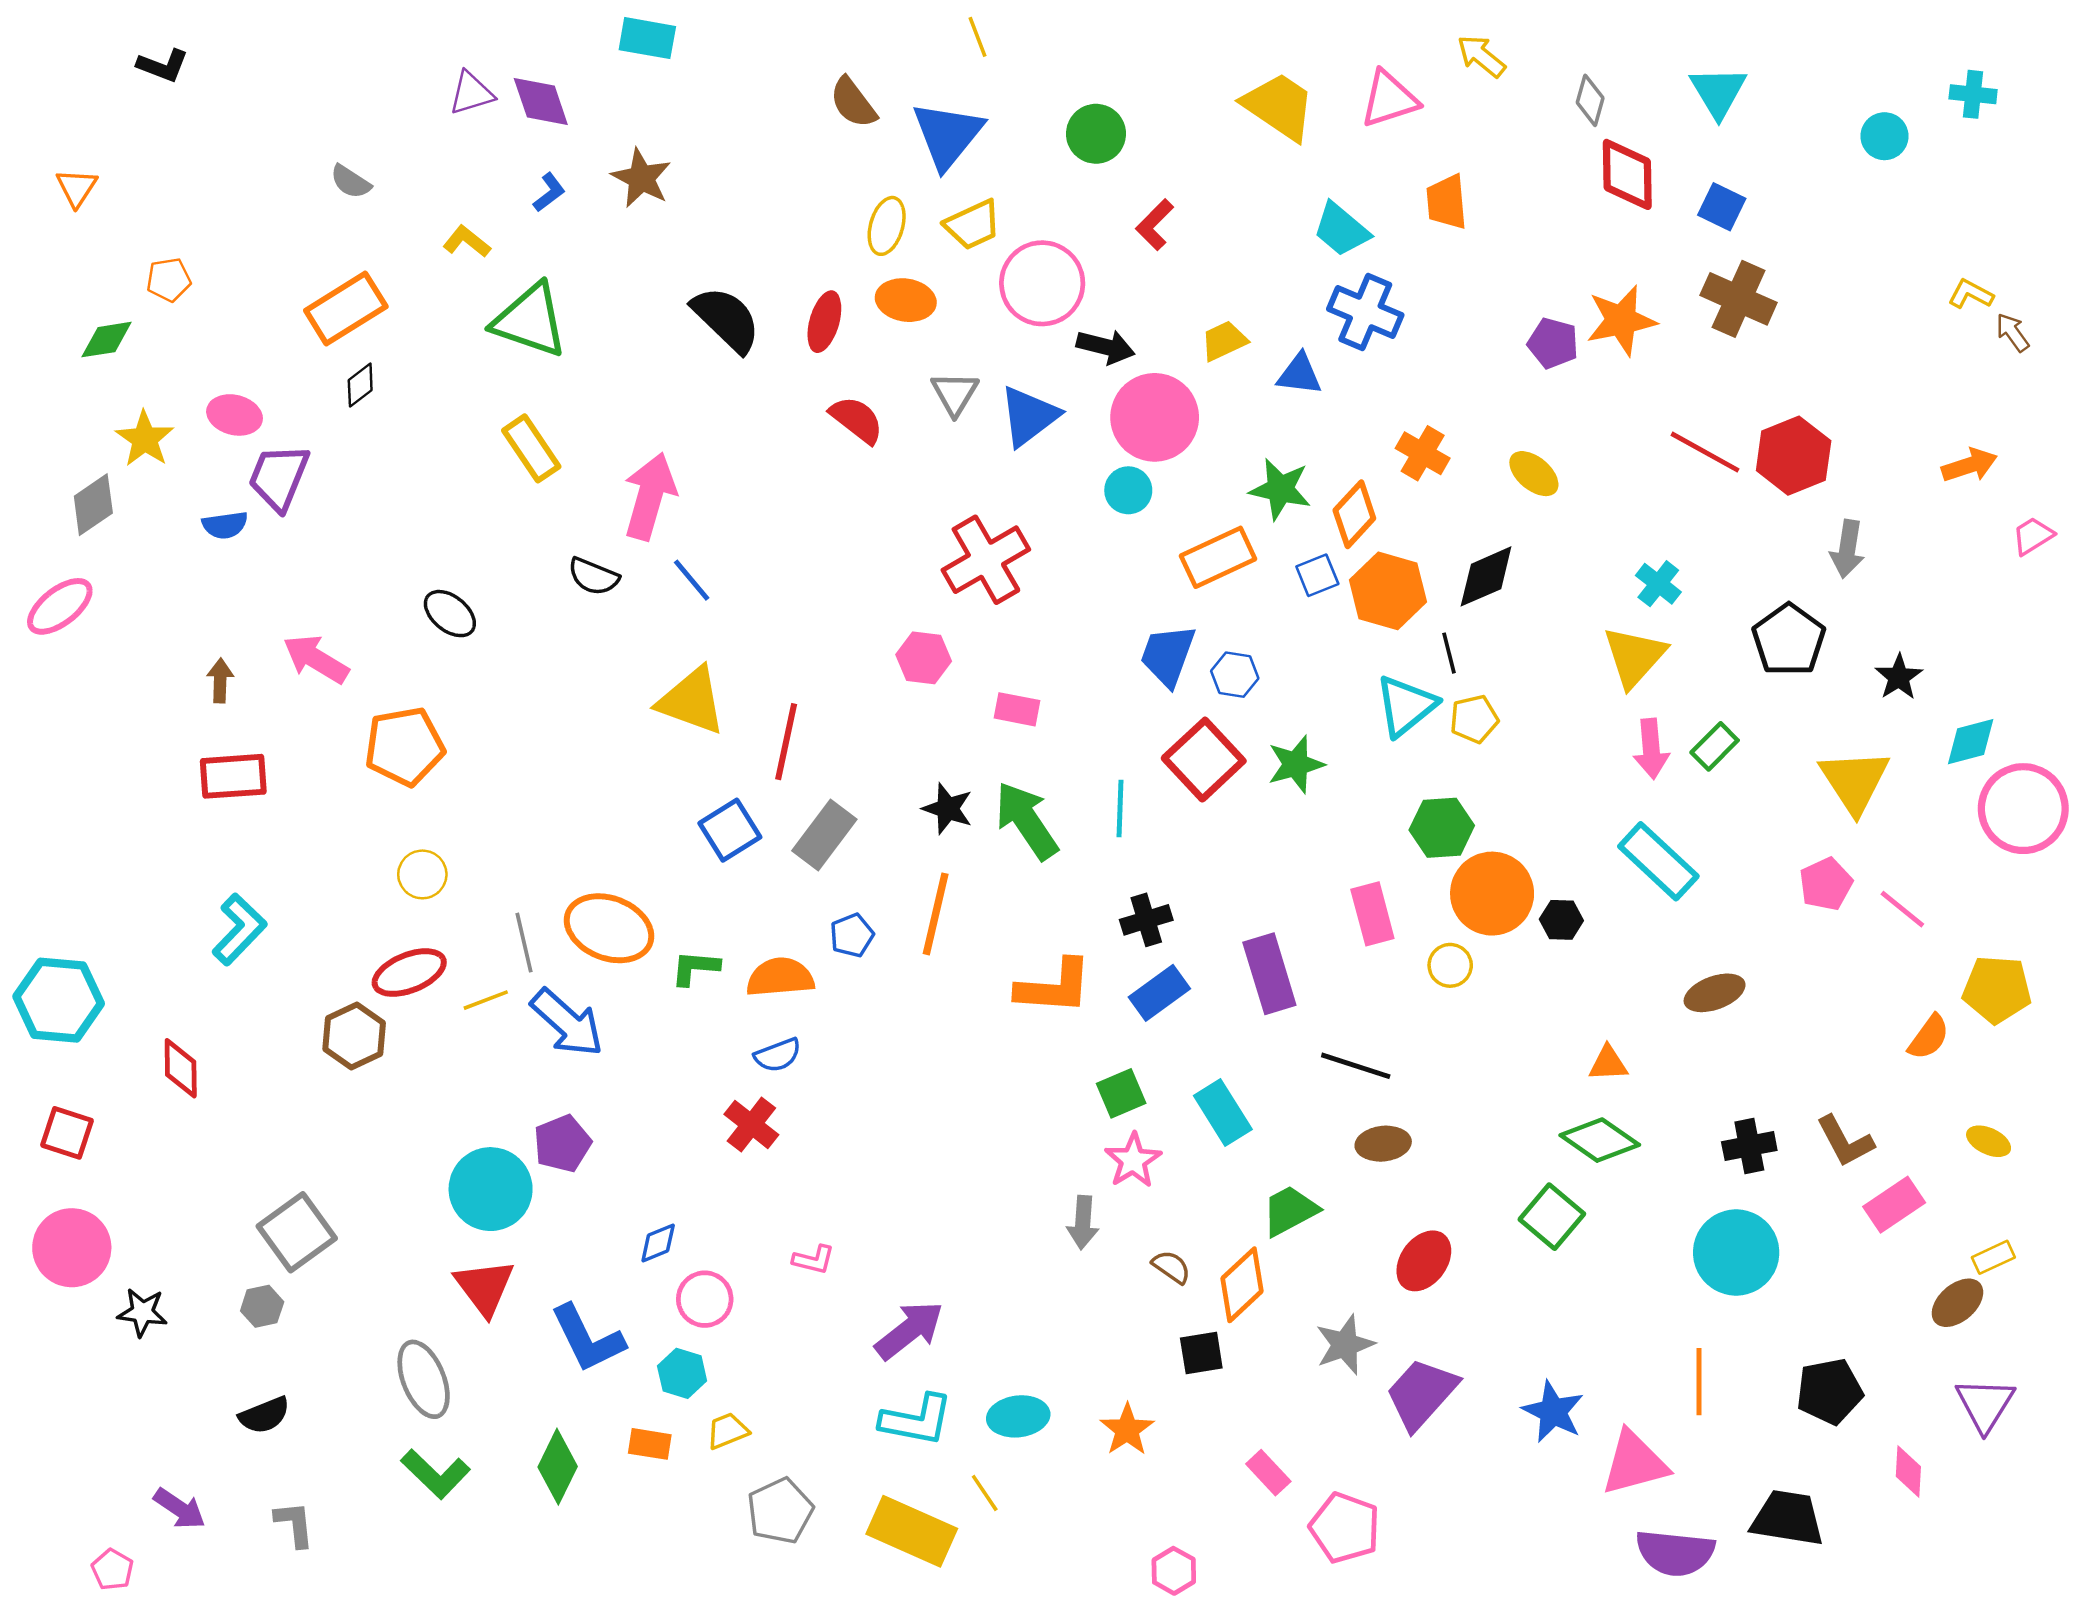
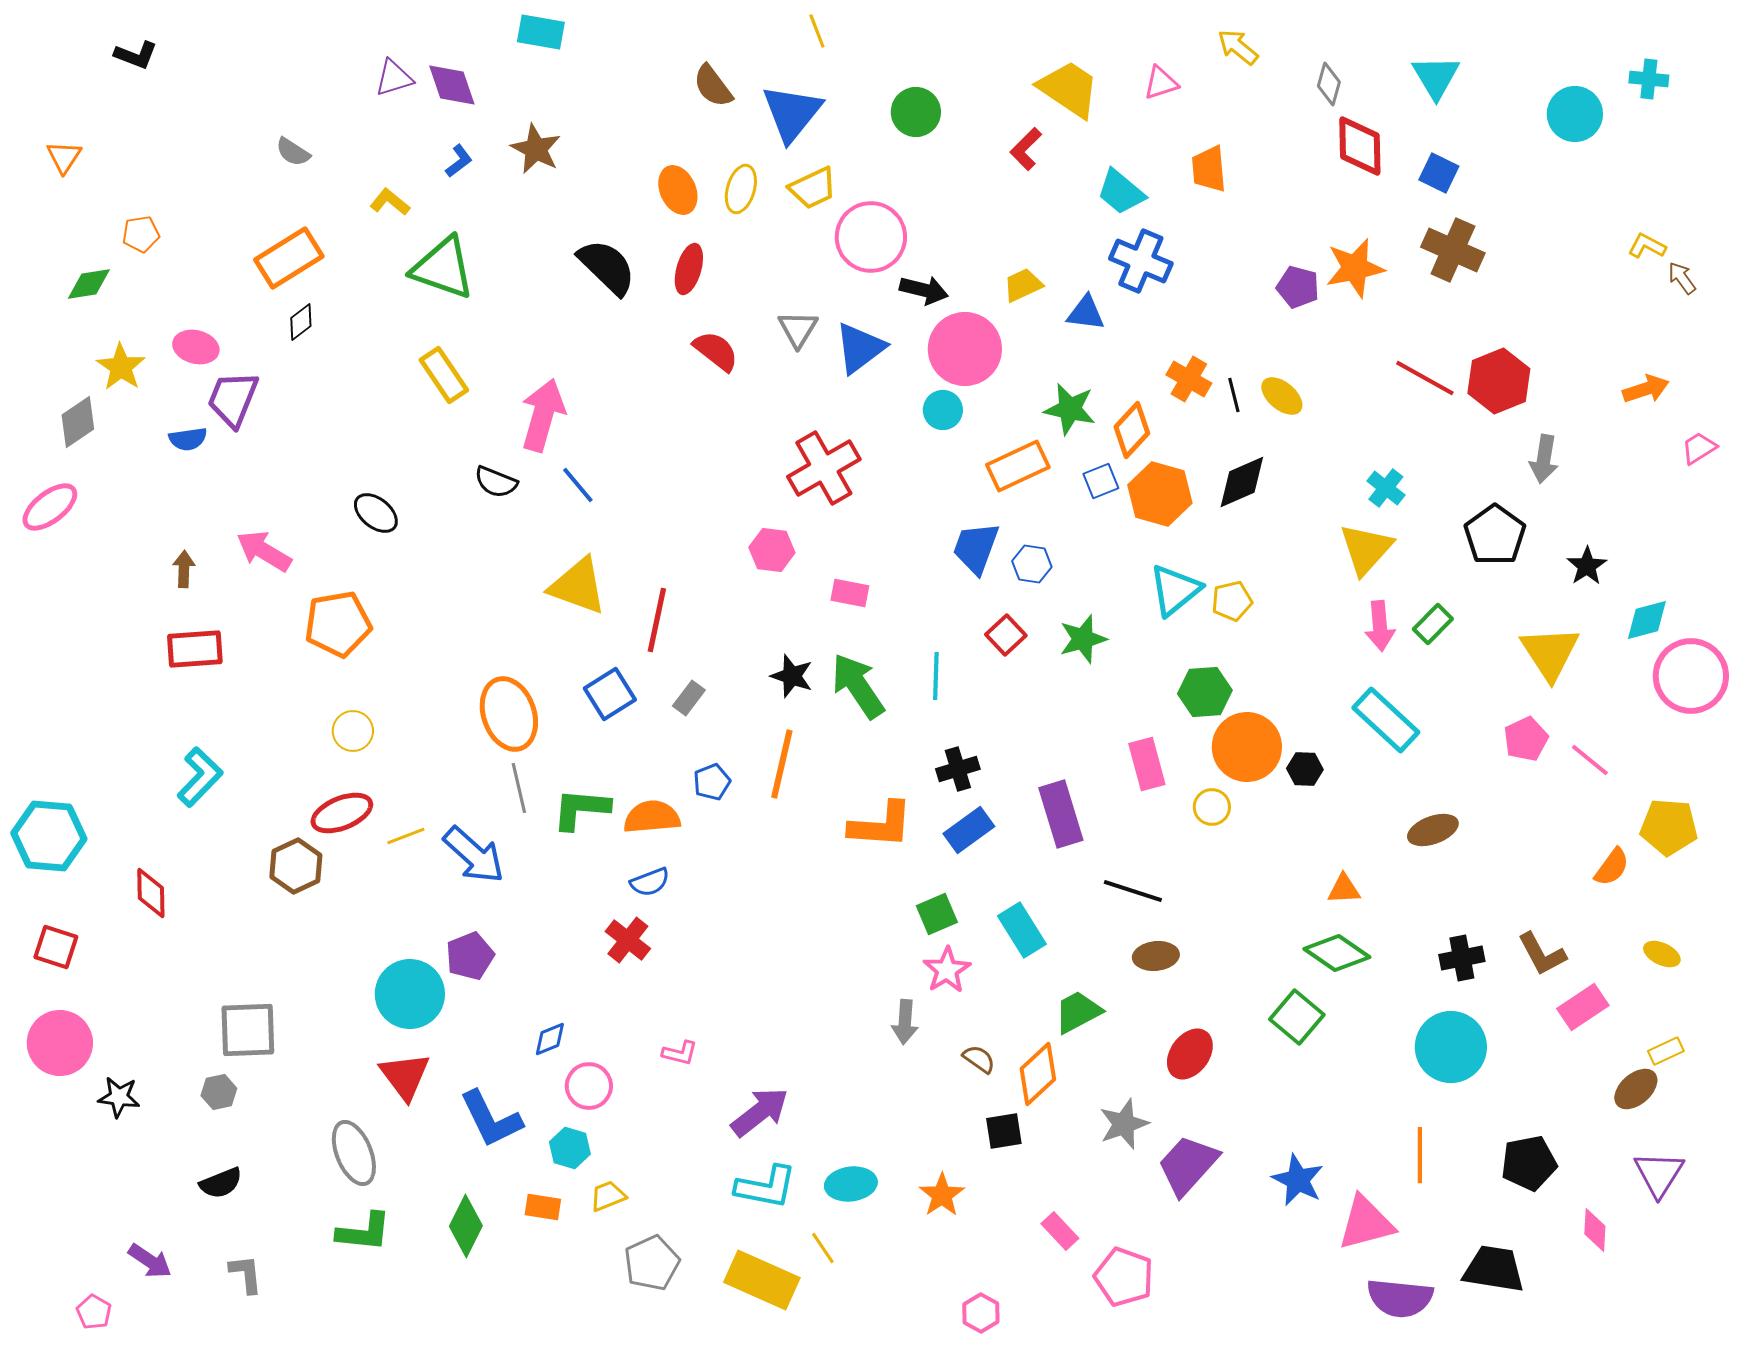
pink triangle: (1389, 99) -> (1161, 83), size x0.7
cyan circle: (1884, 136) -> (1575, 114), size x1.4
red L-shape: (1155, 225) -> (1026, 149), moved
orange ellipse: (906, 300) -> (678, 190), moved, turned 57
black line: (1449, 653) -> (1234, 395), moved
red square: (1204, 760) -> (1006, 635), size x0.6
gray rectangle: (824, 835) -> (689, 698), size x0.6
orange ellipse: (609, 928) -> (509, 714), moved, turned 50
gray line: (524, 943) -> (519, 788), moved
green L-shape: (695, 968) -> (581, 809), size x1.4
gray square: (297, 1232) -> (248, 1030), turned 34
green L-shape: (436, 1474) -> (364, 1232), turned -38

